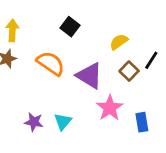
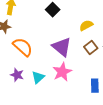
orange semicircle: (51, 63) -> (23, 47), moved
pink star: (110, 108) -> (62, 72), moved

